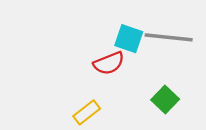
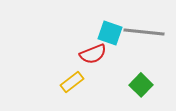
yellow rectangle: (87, 112) -> (72, 82), moved

